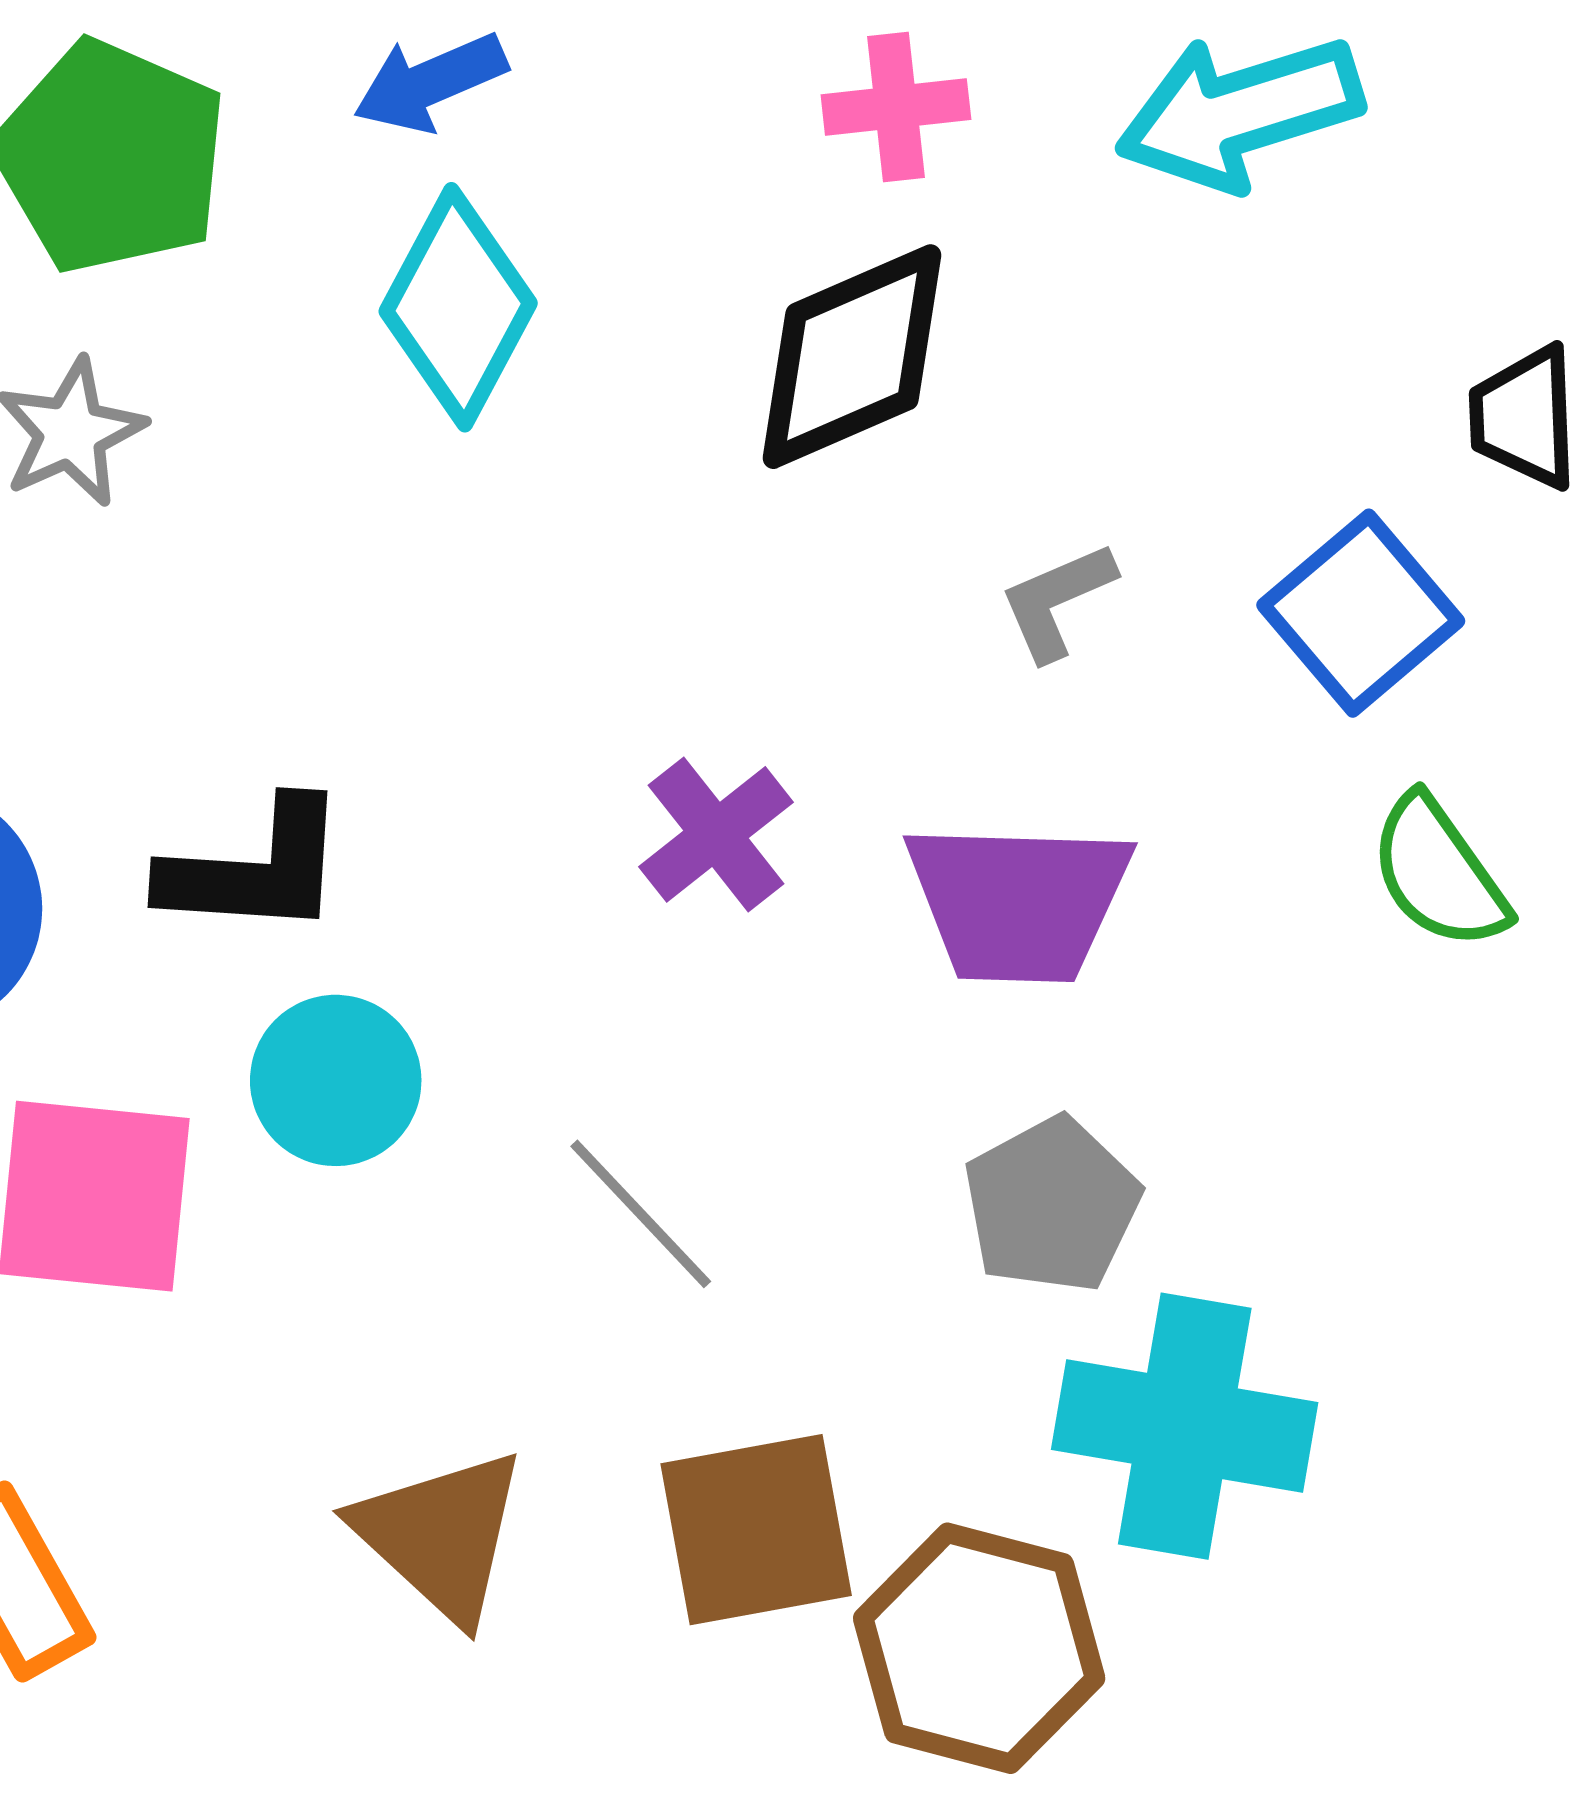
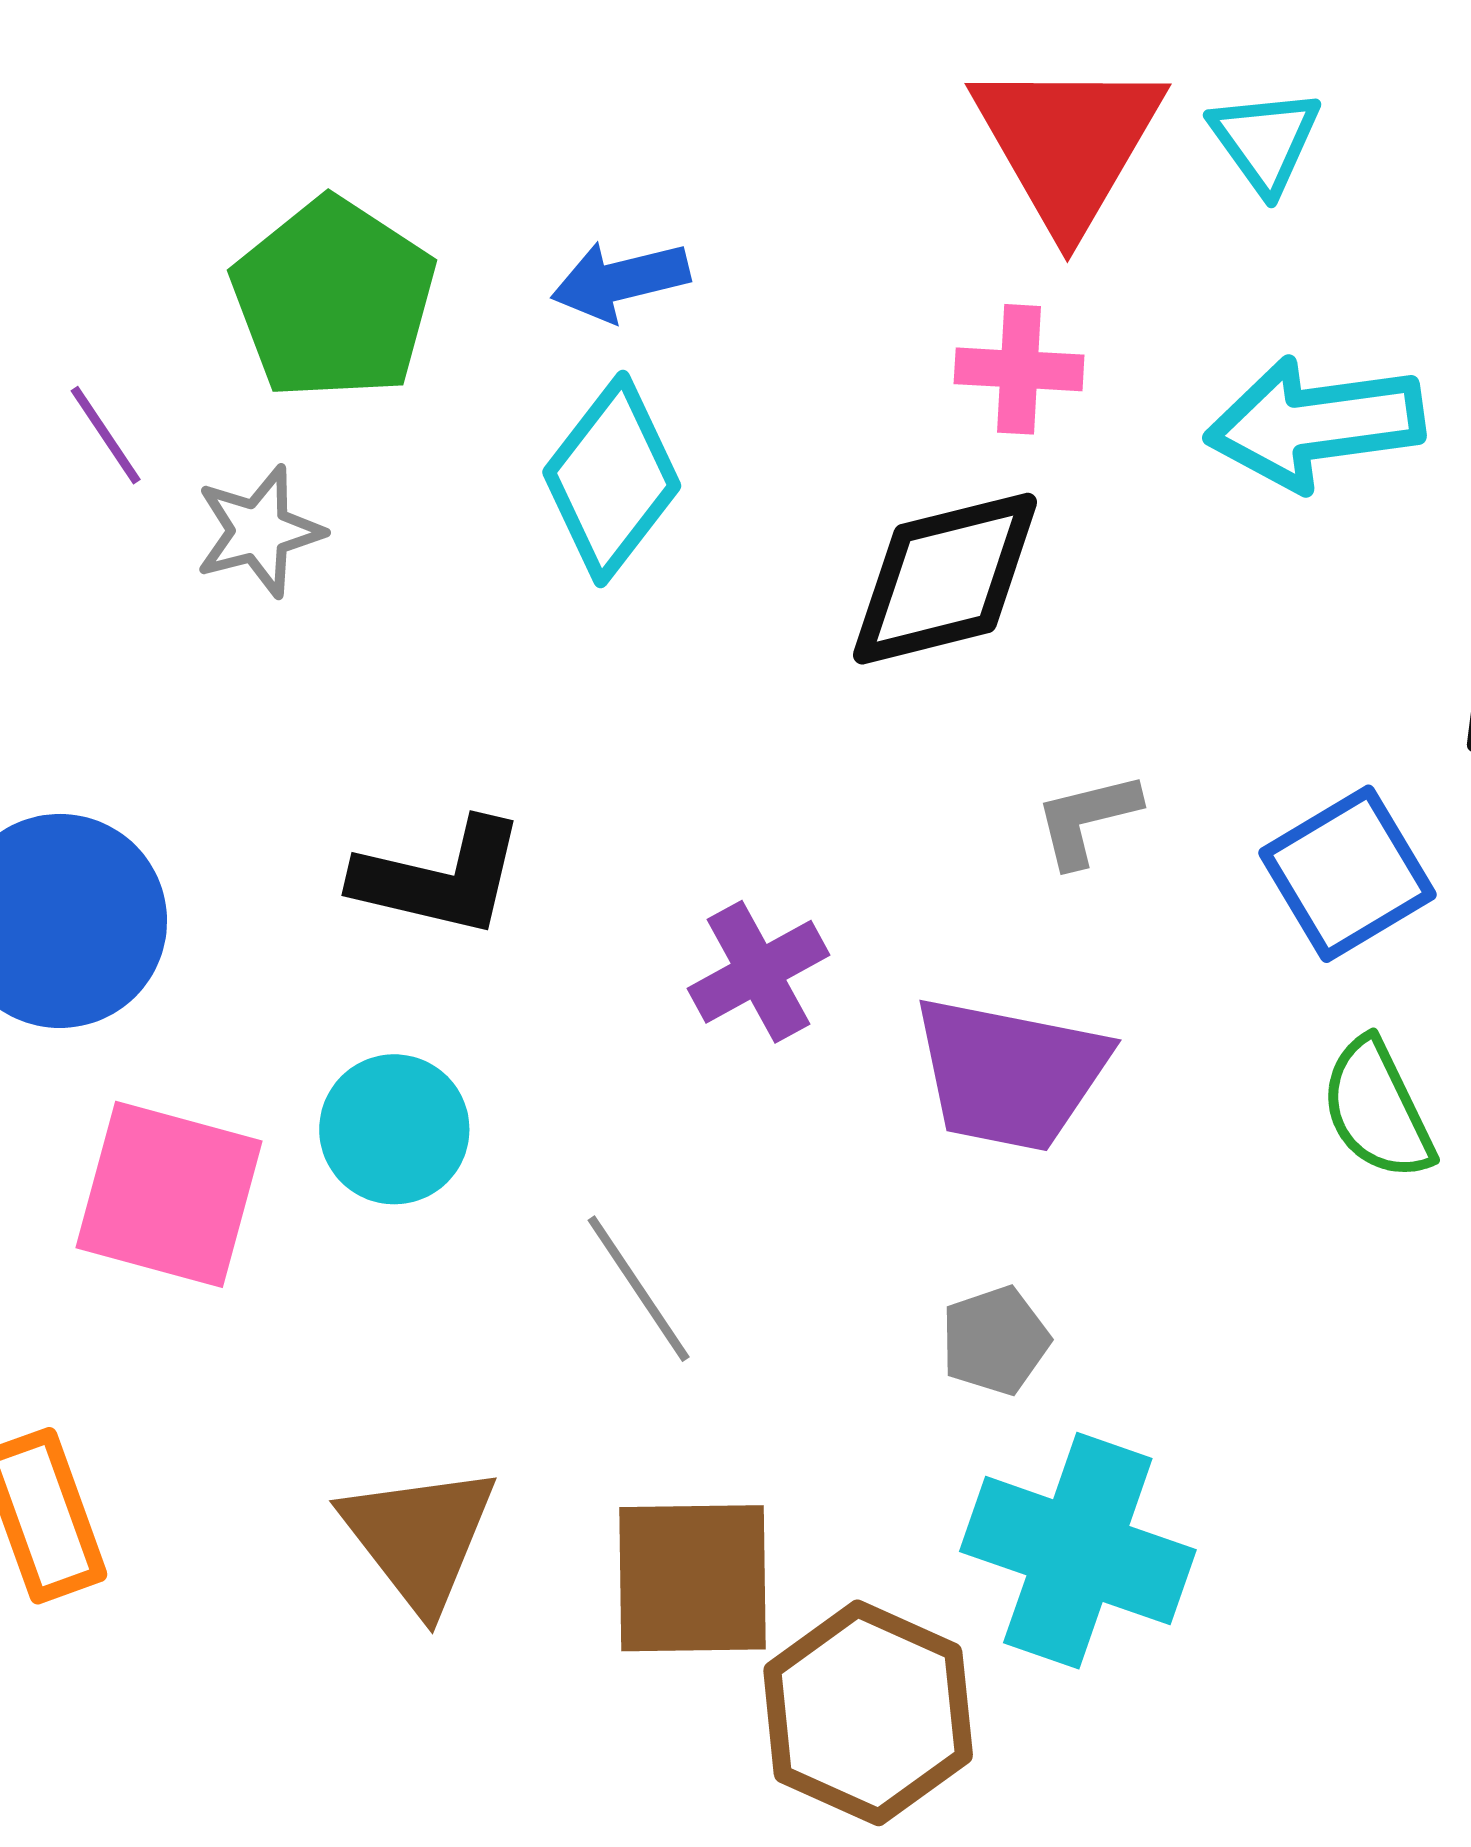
black L-shape: (255, 869) -> (440, 878), moved
gray pentagon: (1052, 1205) -> (995, 1340), size x0.7

